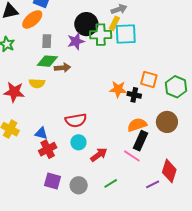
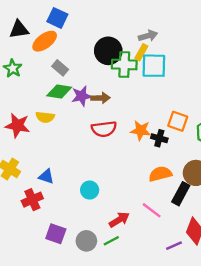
gray rectangle: (47, 41) -> (60, 68), turned -56
purple star: (76, 41) -> (82, 96), moved
brown arrow: (63, 68) -> (100, 98), moved
red semicircle: (76, 120) -> (104, 129), moved
black rectangle: (140, 141) -> (181, 194), moved
red cross: (48, 149) -> (32, 200), moved
red arrow: (99, 155) -> (119, 220), moved
green line: (111, 183) -> (111, 241), moved

